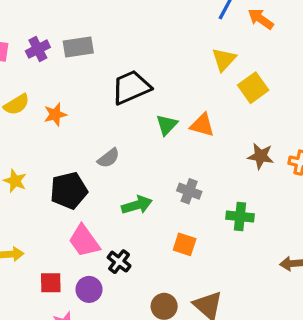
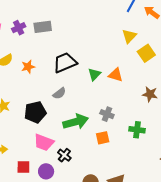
black trapezoid: (131, 87) -> (65, 63), moved
green arrow: (137, 205) -> (76, 122), size x1.4
pink trapezoid: (84, 241) -> (44, 142), turned -35
orange square: (185, 244) -> (103, 138), moved, turned -32

